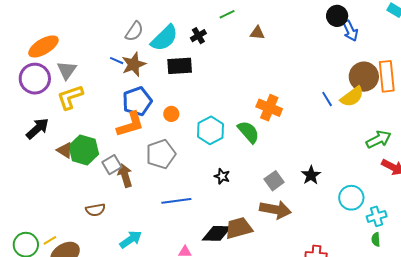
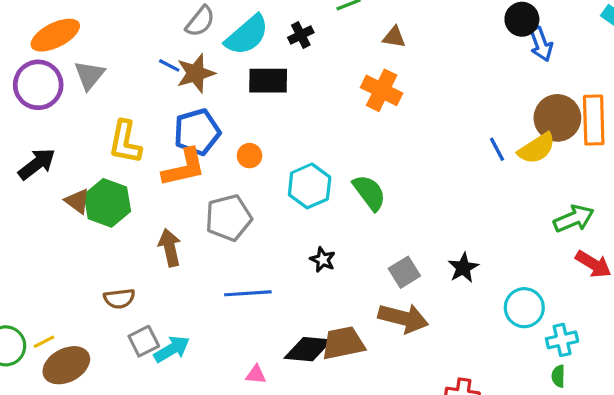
yellow L-shape: (70, 97) -> (125, 142), moved, turned -64
orange cross: (269, 108) -> (382, 90), moved
gray square: (112, 165) -> (144, 341), moved

